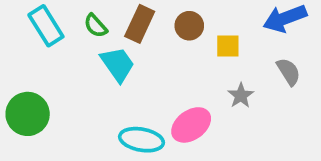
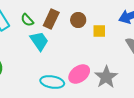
gray star: (241, 96) -> (106, 77), moved, size x1.6

